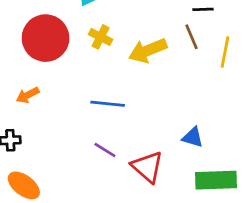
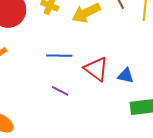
red triangle: (147, 167) -> (96, 69), moved

